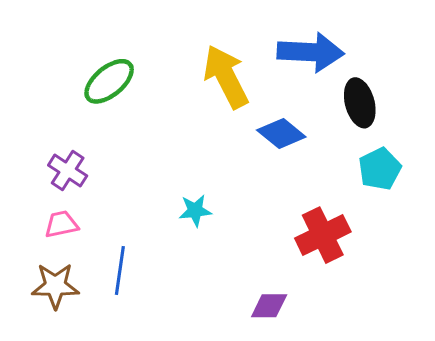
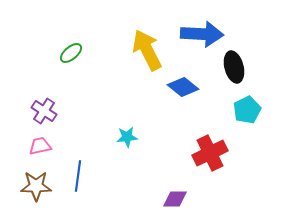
green ellipse: (109, 81) -> (71, 53), size x0.7

